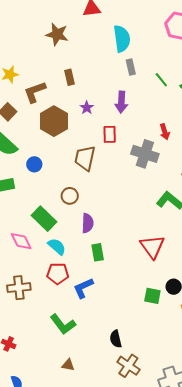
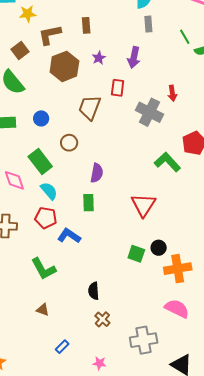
green line: (161, 80) -> (185, 37), moved
blue circle: (34, 164) -> (41, 118), moved
purple semicircle: (88, 223) -> (97, 173), moved
blue L-shape: (83, 288) -> (69, 236), turned 50
brown cross: (128, 366) -> (102, 319), size x0.7

